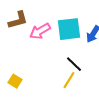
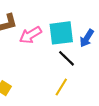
black line: (74, 64) -> (67, 58), moved

